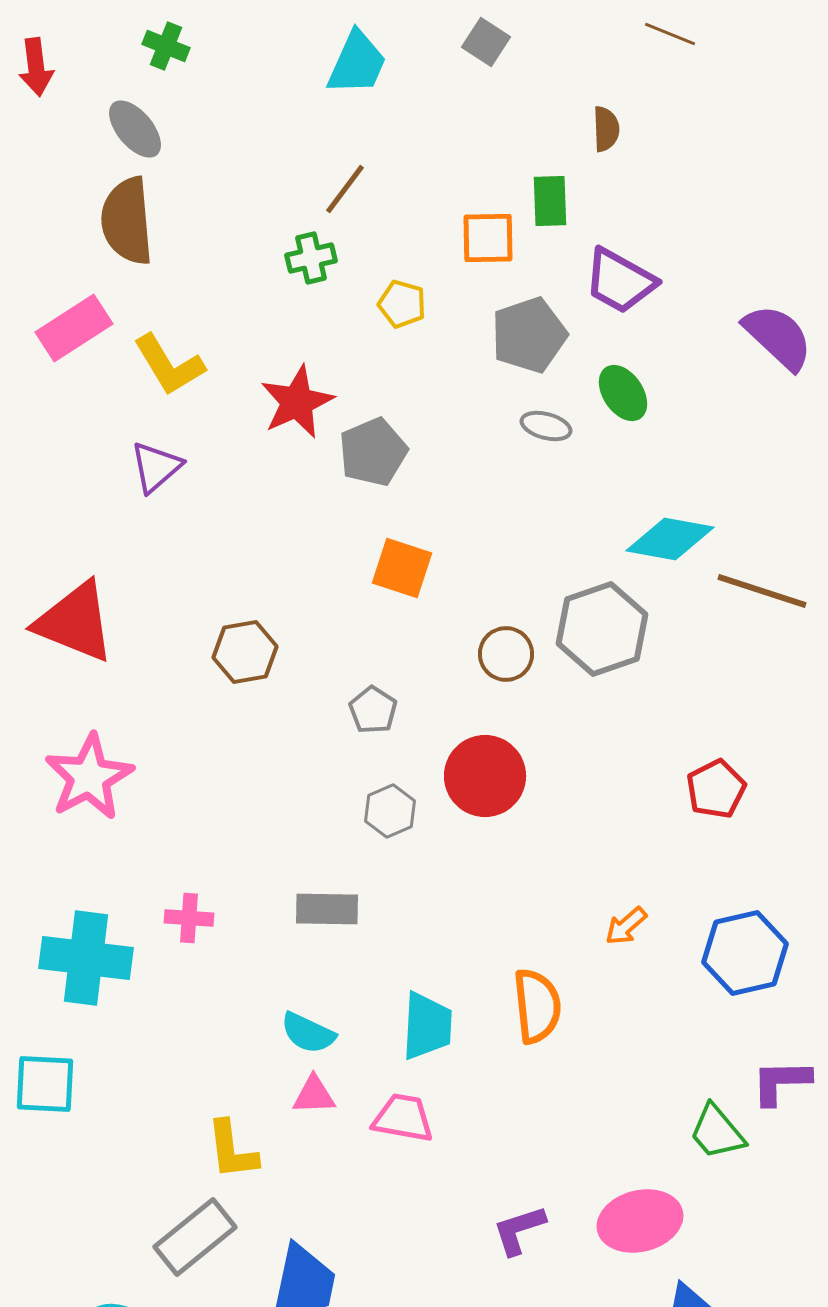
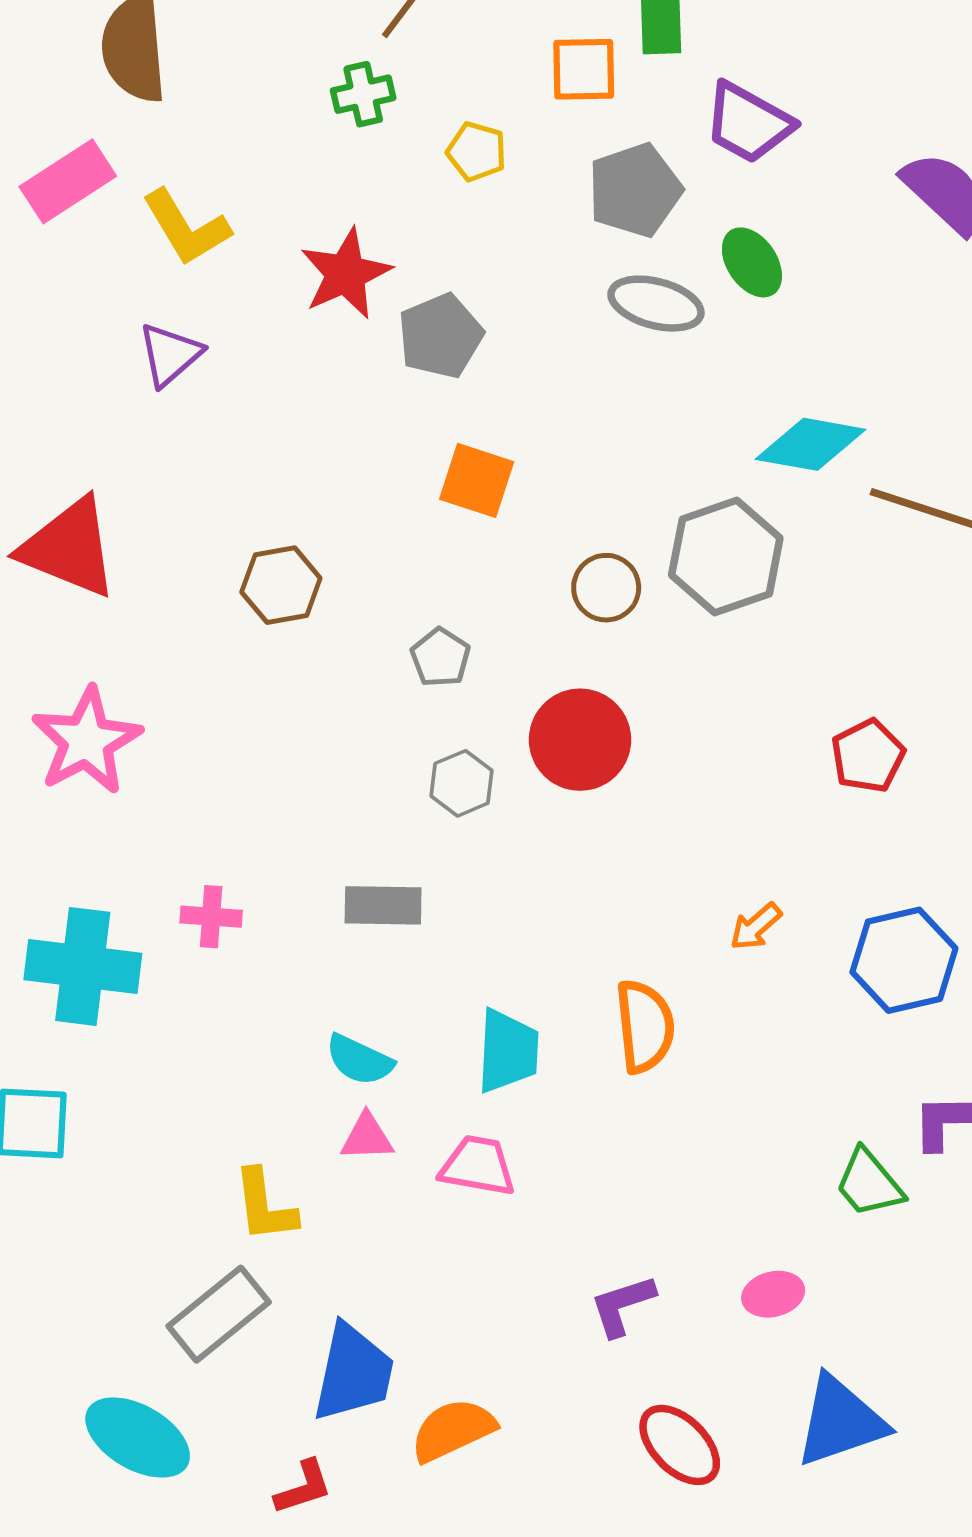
gray ellipse: (546, 426) -> (656, 304), size x1.5
pink ellipse: (640, 1221) -> (773, 1294), size x0.6

